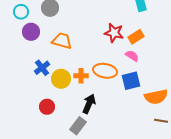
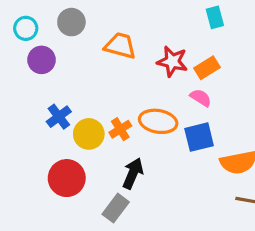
orange trapezoid: (62, 41) -> (120, 46), moved
orange cross: (81, 76) -> (120, 129), turned -32
red circle: (47, 107) -> (67, 178), size x1.5

